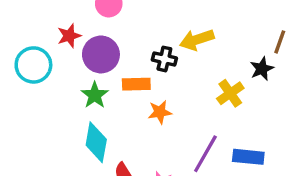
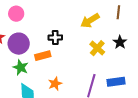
yellow arrow: (197, 40) -> (90, 21), moved
black star: (262, 69) -> (120, 42), moved
orange star: (160, 112) -> (55, 84), moved

